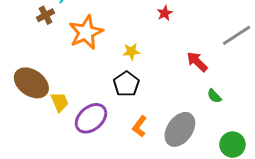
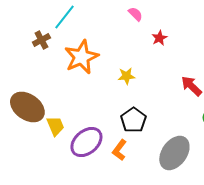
black pentagon: (126, 84) -> (133, 120), moved
orange L-shape: (139, 126) -> (119, 150), moved

